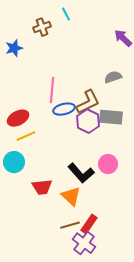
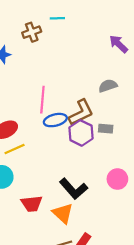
cyan line: (66, 14) -> (57, 18), turned -64
gray rectangle: (111, 117) -> (106, 129), size x0.6
pink circle: (108, 164) -> (117, 179), moved

